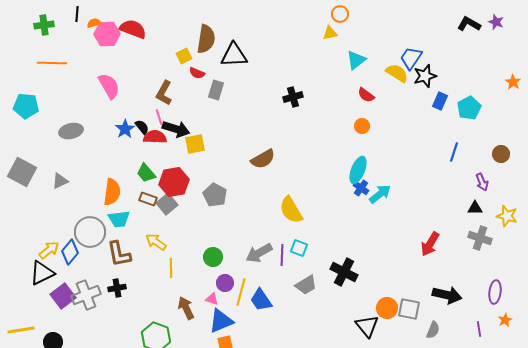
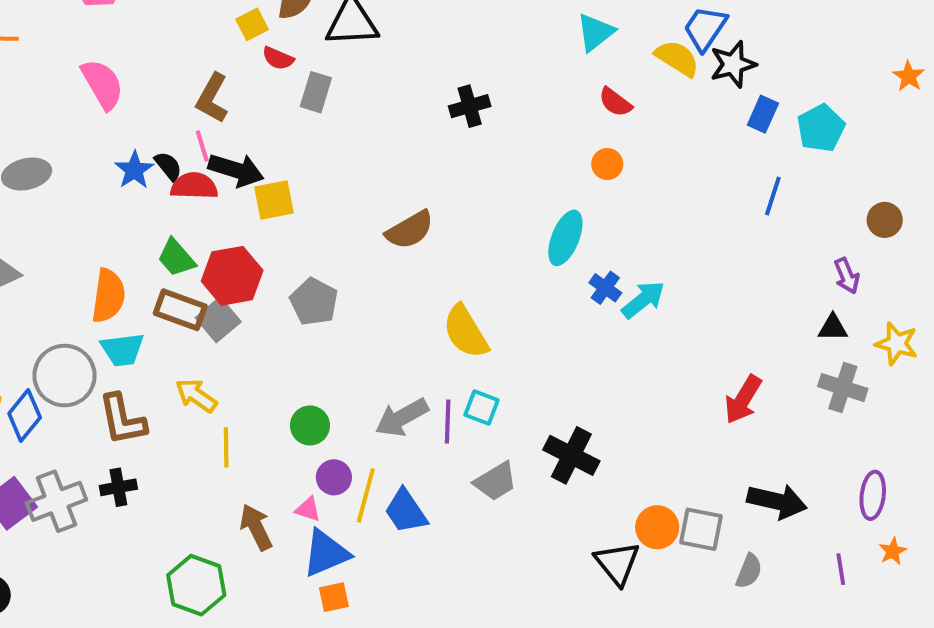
blue line: (454, 152) -> (773, 196), moved
cyan ellipse: (358, 170) -> (565, 238), moved
brown rectangle: (148, 199) -> (180, 310), size x1.4

